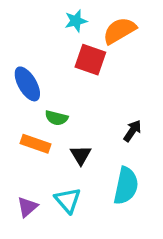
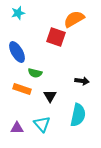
cyan star: (76, 21) -> (18, 13), moved
black arrow: (132, 131) -> (82, 81), turned 64
purple triangle: (27, 207) -> (17, 128), turned 40

